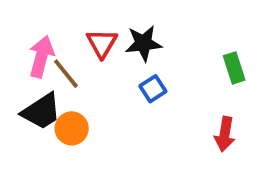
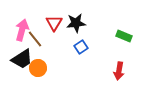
green rectangle: (234, 68) -> (124, 36), turned -49

